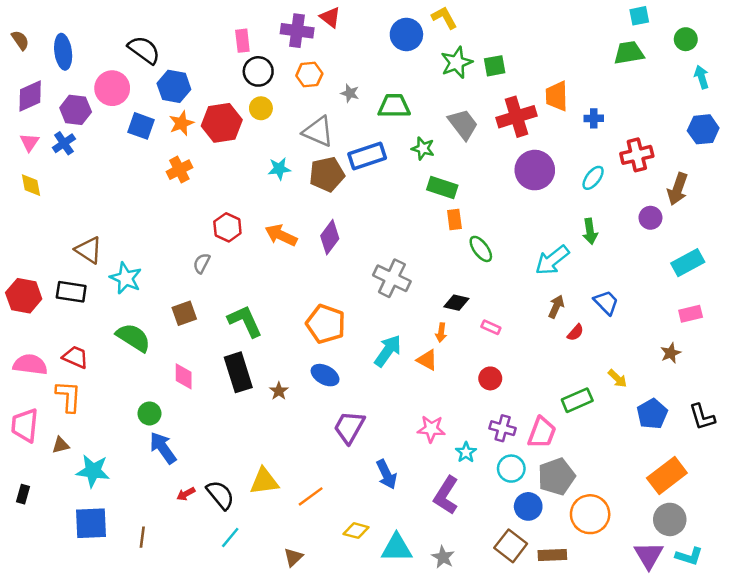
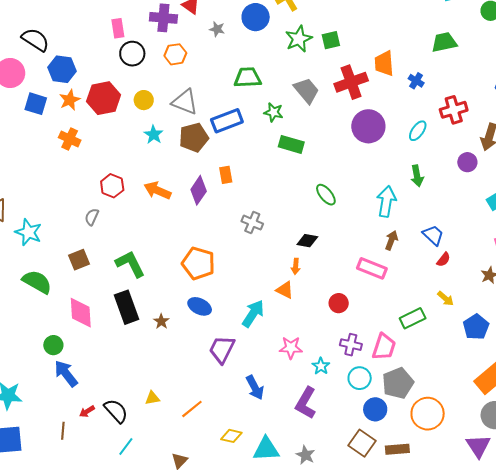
green trapezoid: (629, 53) -> (444, 42), moved
gray star: (350, 93) -> (217, 29), moved
yellow circle: (261, 108) -> (144, 100), moved
blue cross: (594, 118) -> (416, 81), turned 35
cyan star: (279, 169) -> (154, 135), turned -30
orange cross: (179, 170) -> (70, 139), turned -35
orange rectangle: (454, 219) -> (226, 175), moved
cyan arrow: (552, 260) -> (386, 201), turned 140
gray cross: (392, 278) -> (252, 223), size x0.7
pink rectangle: (491, 327) -> (372, 268), moved, size x1.8
red semicircle: (575, 333) -> (443, 260), moved
cyan arrow: (388, 351) -> (253, 314), moved
pink diamond: (184, 376) -> (81, 313), size x1.4
yellow triangle: (264, 481) -> (152, 398), size x0.6
brown line: (142, 537) -> (63, 431), moved

